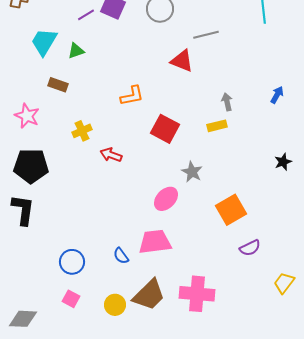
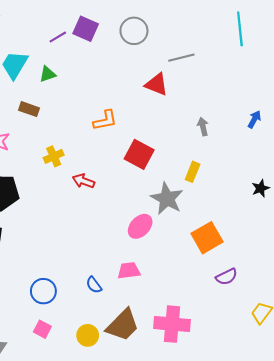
yellow rectangle: (217, 126) -> (193, 172), moved, turned -54
gray star: (192, 172) -> (167, 199), size x1.5
pink trapezoid: (155, 242) -> (129, 271), size x0.7

